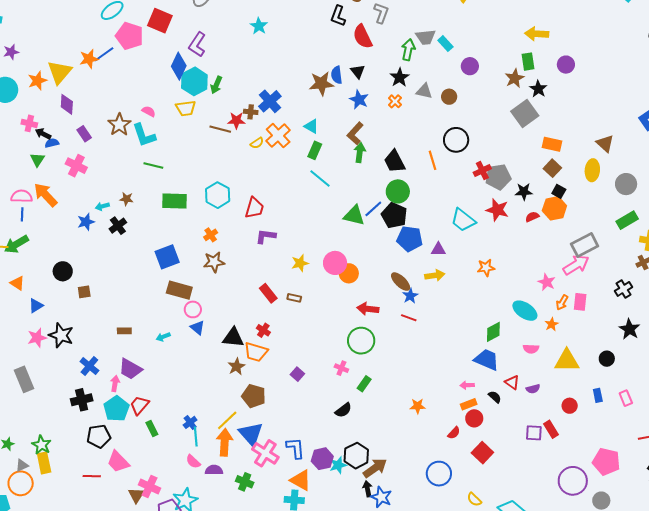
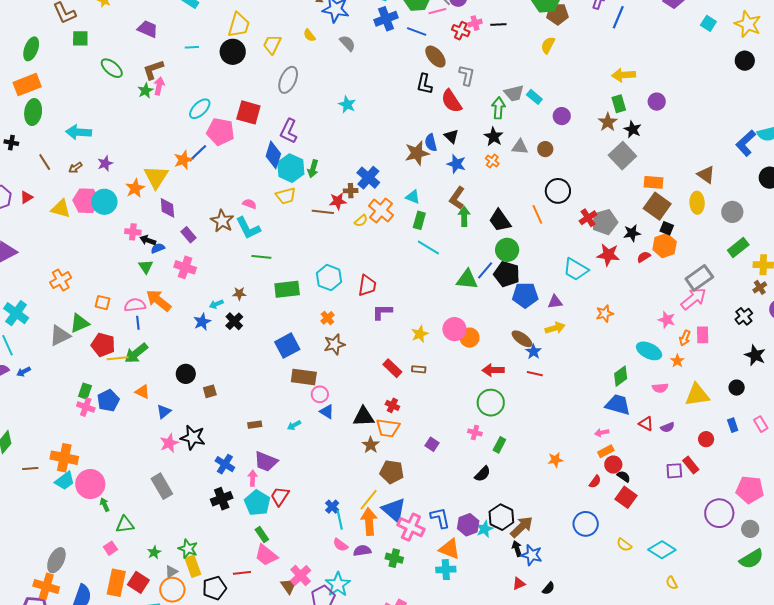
brown square: (552, 168) -> (657, 206), size x1.5
black semicircle: (495, 397) -> (624, 476), moved
green rectangle: (152, 429) -> (262, 534), moved
black pentagon: (99, 436) -> (214, 588), moved
pink cross: (149, 486) -> (301, 575), turned 30

